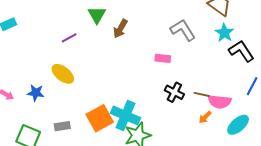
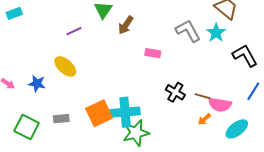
cyan star: (224, 33) -> (216, 33), moved
pink rectangle: (163, 58) -> (153, 53), moved
cyan cross: (125, 116) -> (125, 112), turned -32

